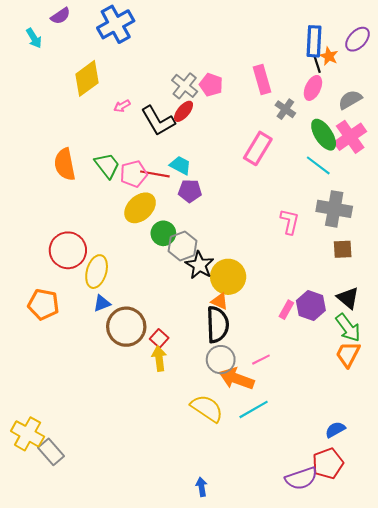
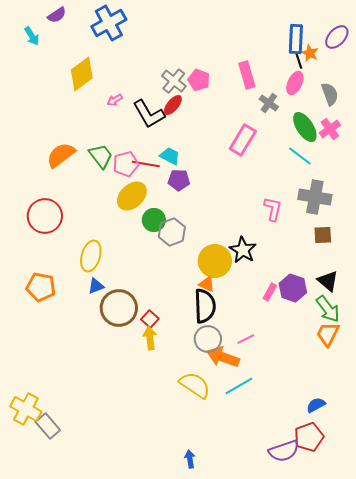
gray semicircle: (350, 100) -> (330, 94), turned 100
pink cross: (350, 137) -> (330, 129), size x0.7
orange semicircle: (65, 164) -> (61, 155), turned 64
red circle: (68, 250) -> (45, 216), moved
black star: (199, 265) -> (243, 250), moved

